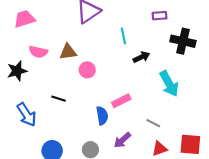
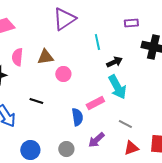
pink semicircle: (38, 52) -> (17, 57), turned 84
cyan arrow: (169, 84) -> (117, 87), moved

